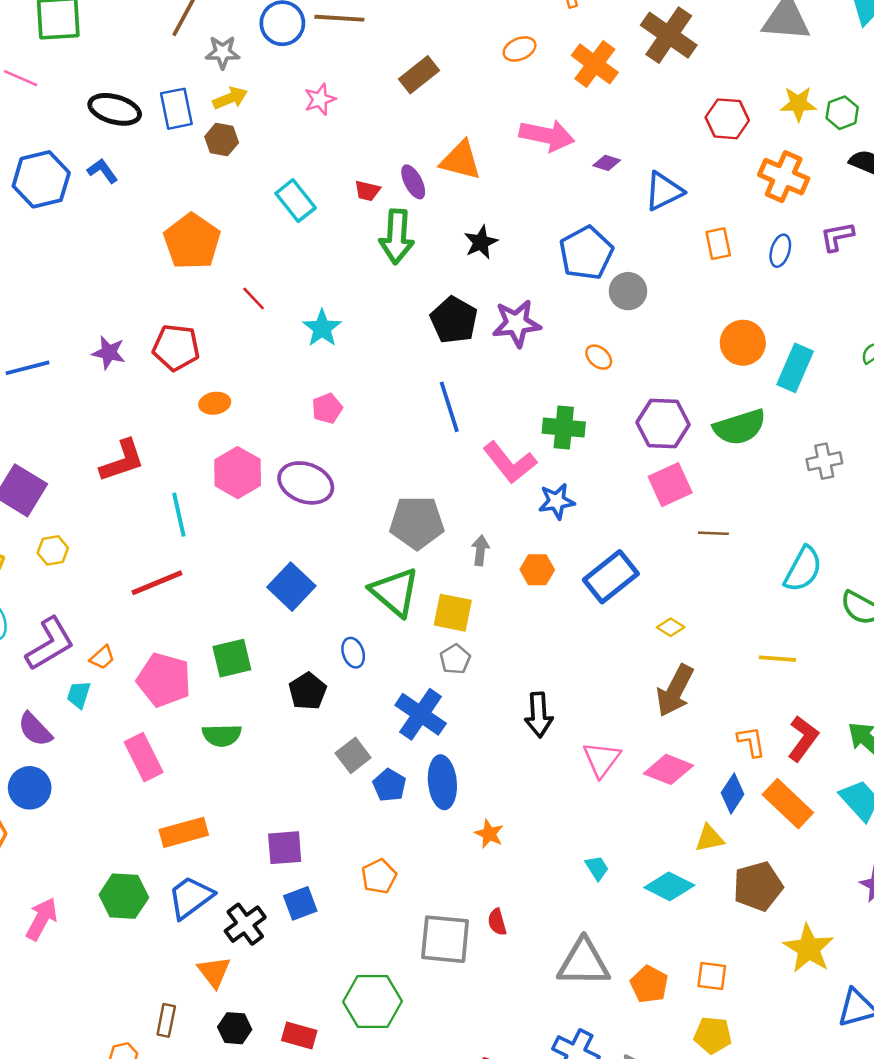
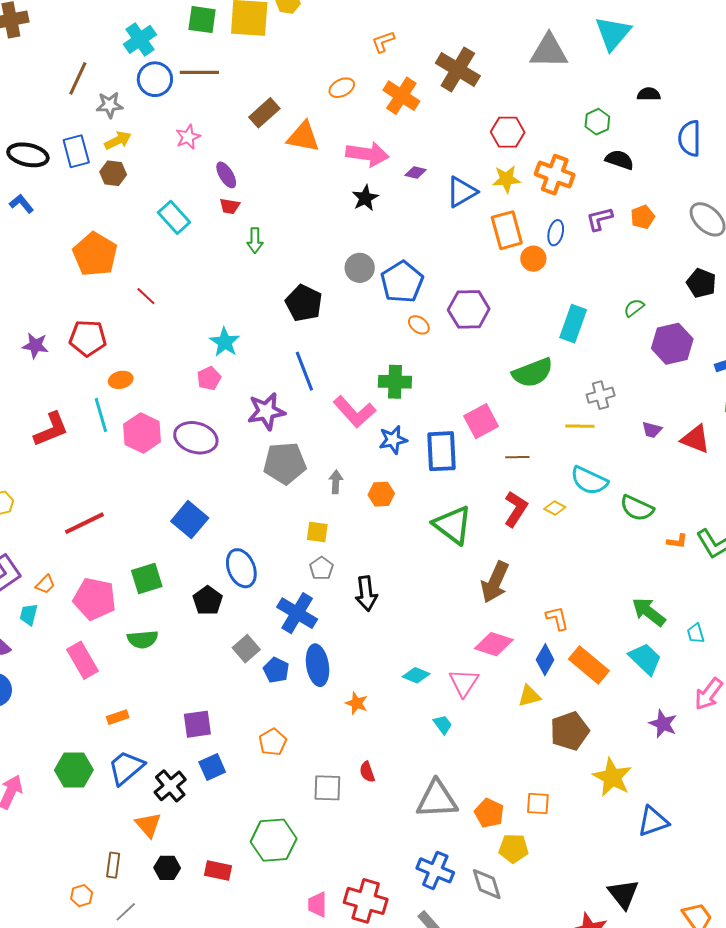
yellow star: (798, 104) -> (506, 179), moved
orange triangle: (461, 160) -> (303, 137), moved
purple ellipse: (413, 182) -> (226, 175), moved
green arrow: (397, 237) -> (255, 240), size x0.6
black star: (481, 242) -> (365, 198), moved
orange rectangle: (718, 244) -> (507, 230), size x1.5
blue pentagon: (586, 253) -> (402, 282), moved
gray circle: (628, 291) -> (360, 268), moved
purple star: (517, 323) -> (266, 411), moved
cyan star: (322, 328) -> (225, 342), moved
orange circle: (743, 343) -> (533, 259), moved, size x0.7
purple hexagon: (663, 423) -> (469, 309), moved
cyan line: (179, 515) -> (101, 415), moved
cyan semicircle: (803, 569) -> (589, 481), turned 90
blue rectangle: (611, 577) -> (441, 451), moved, turned -51
green triangle: (395, 592) -> (453, 525), moved
yellow square: (453, 613) -> (317, 532), size x0.7
yellow diamond: (671, 627) -> (555, 508), moved
blue ellipse: (353, 653) -> (241, 568), size x1.6
yellow line: (777, 659) -> (580, 426), moved
black arrow: (539, 715) -> (366, 594), moved
red L-shape: (803, 739) -> (516, 509), moved
pink triangle: (602, 759) -> (464, 683), moved
orange rectangle: (184, 832) -> (118, 717), size x0.6
cyan diamond: (669, 886) -> (416, 675), moved, size x0.7
gray square: (445, 939) -> (327, 788), size x0.7
yellow pentagon: (713, 1035) -> (513, 848), moved

